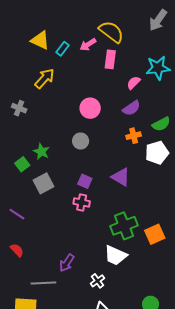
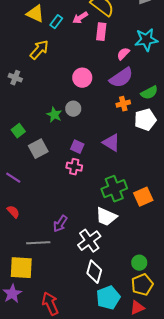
purple semicircle: (131, 108) -> (121, 78), size x1.4
green star: (41, 152) -> (54, 115), moved
white cross: (98, 281) -> (89, 241), size x1.6

